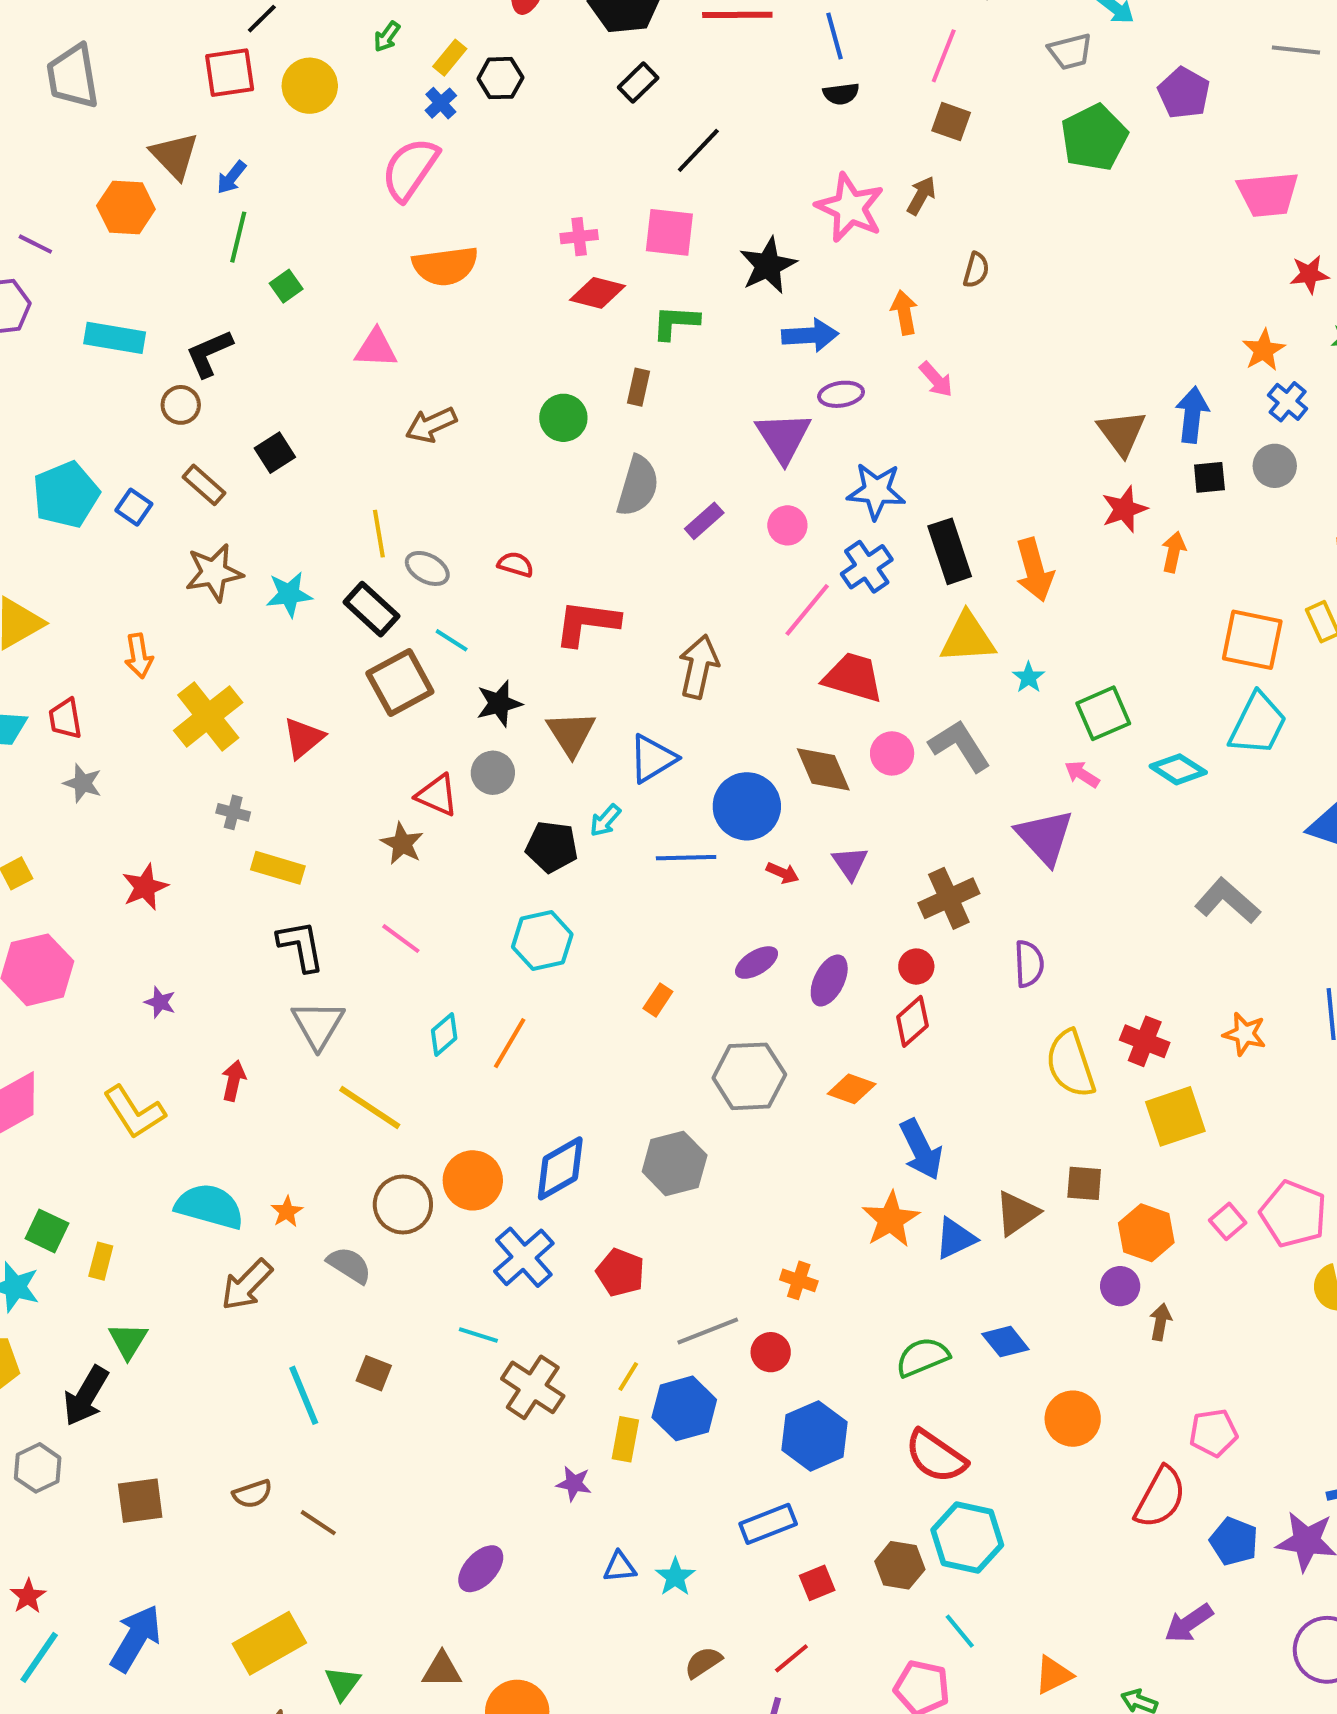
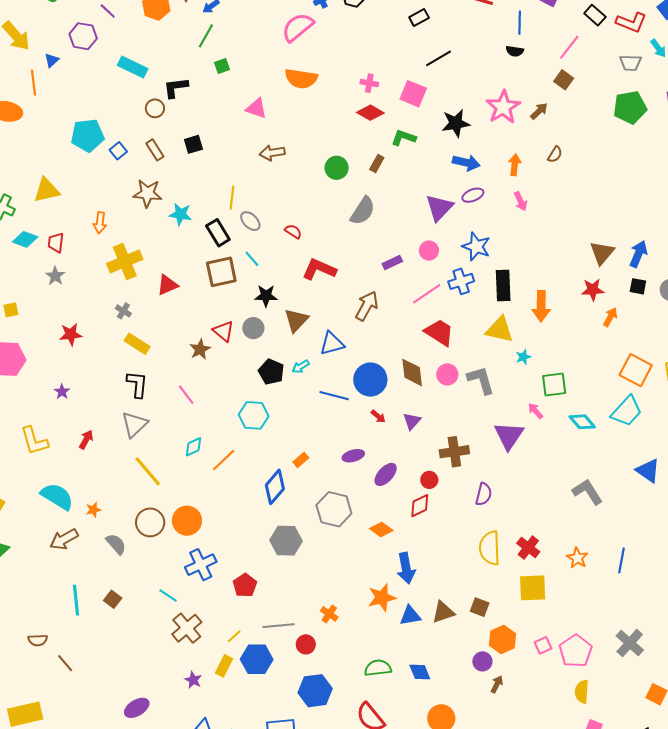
purple ellipse: (841, 394) -> (473, 195), turned -30
purple rectangle: (704, 521) -> (392, 263), moved
blue diamond: (560, 1168) -> (275, 487), moved, turned -36

